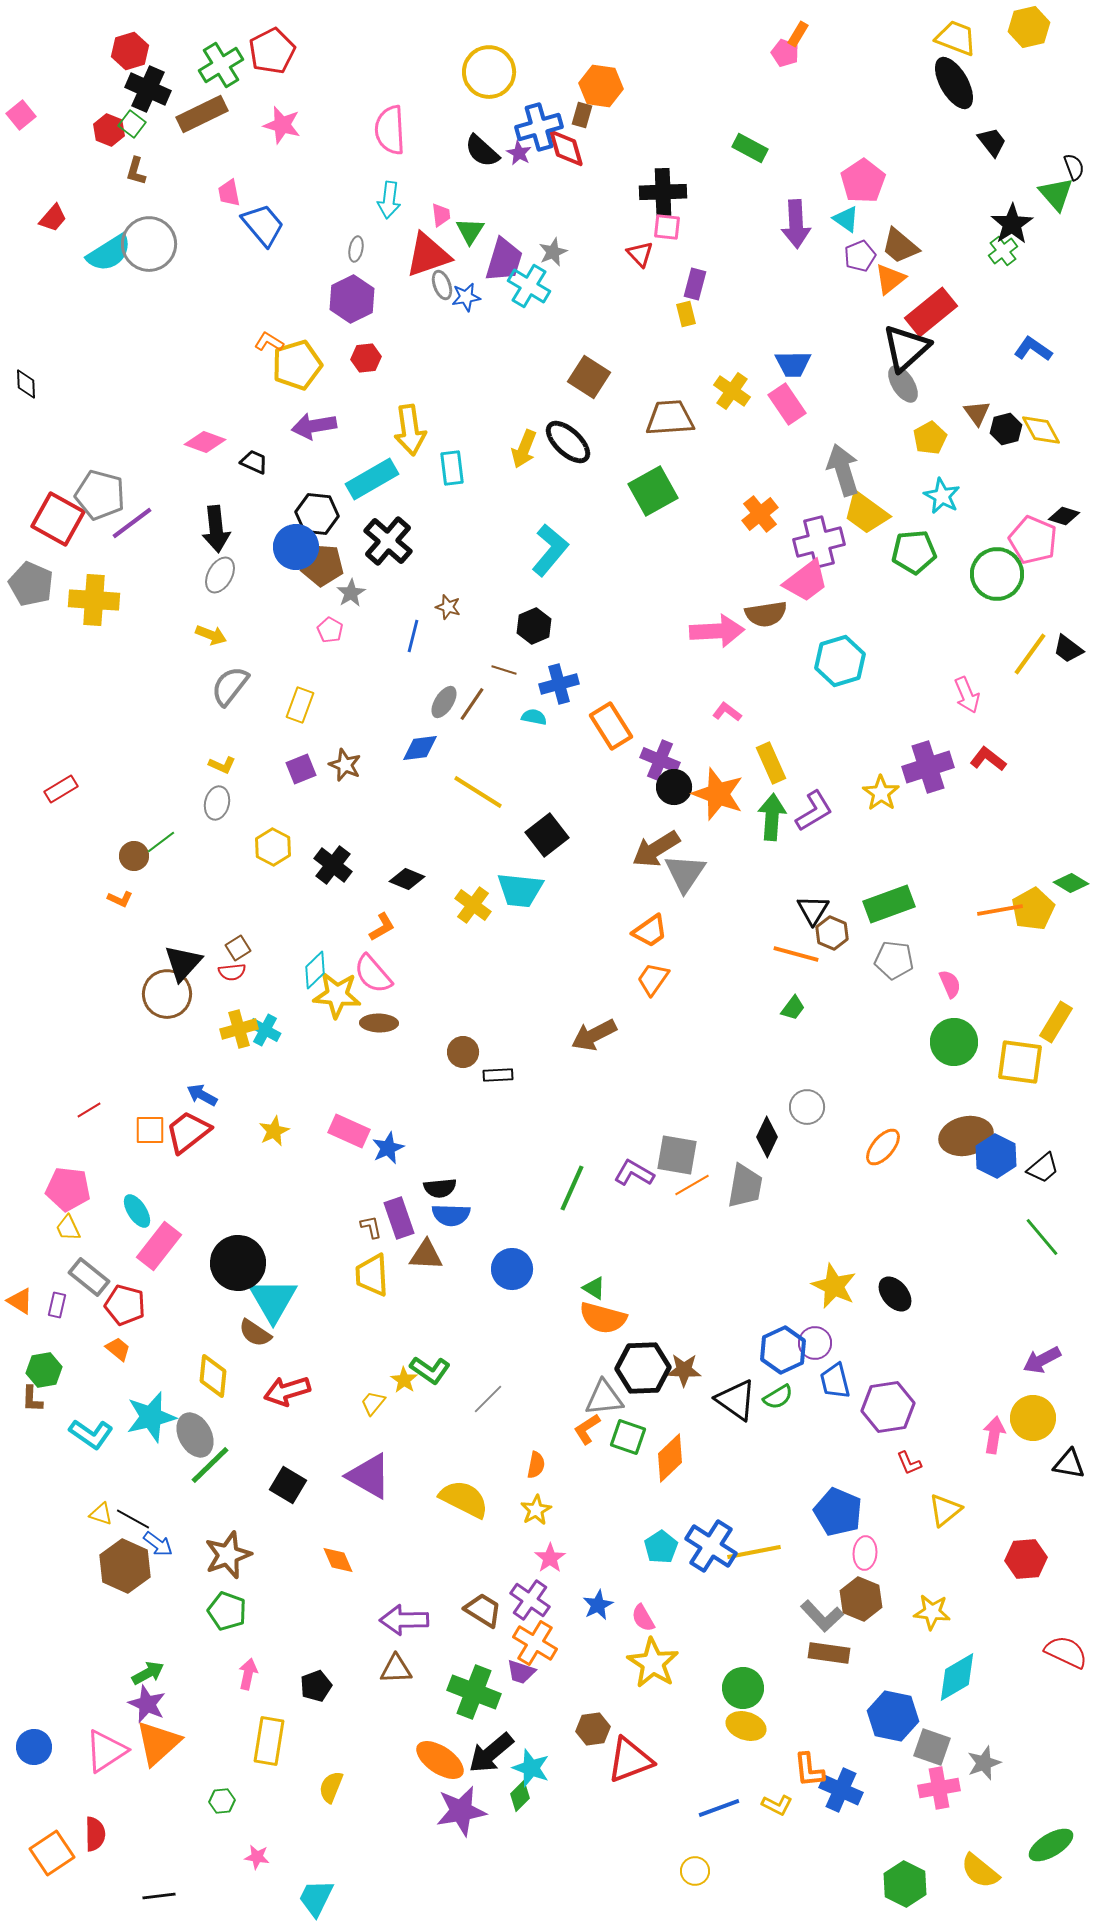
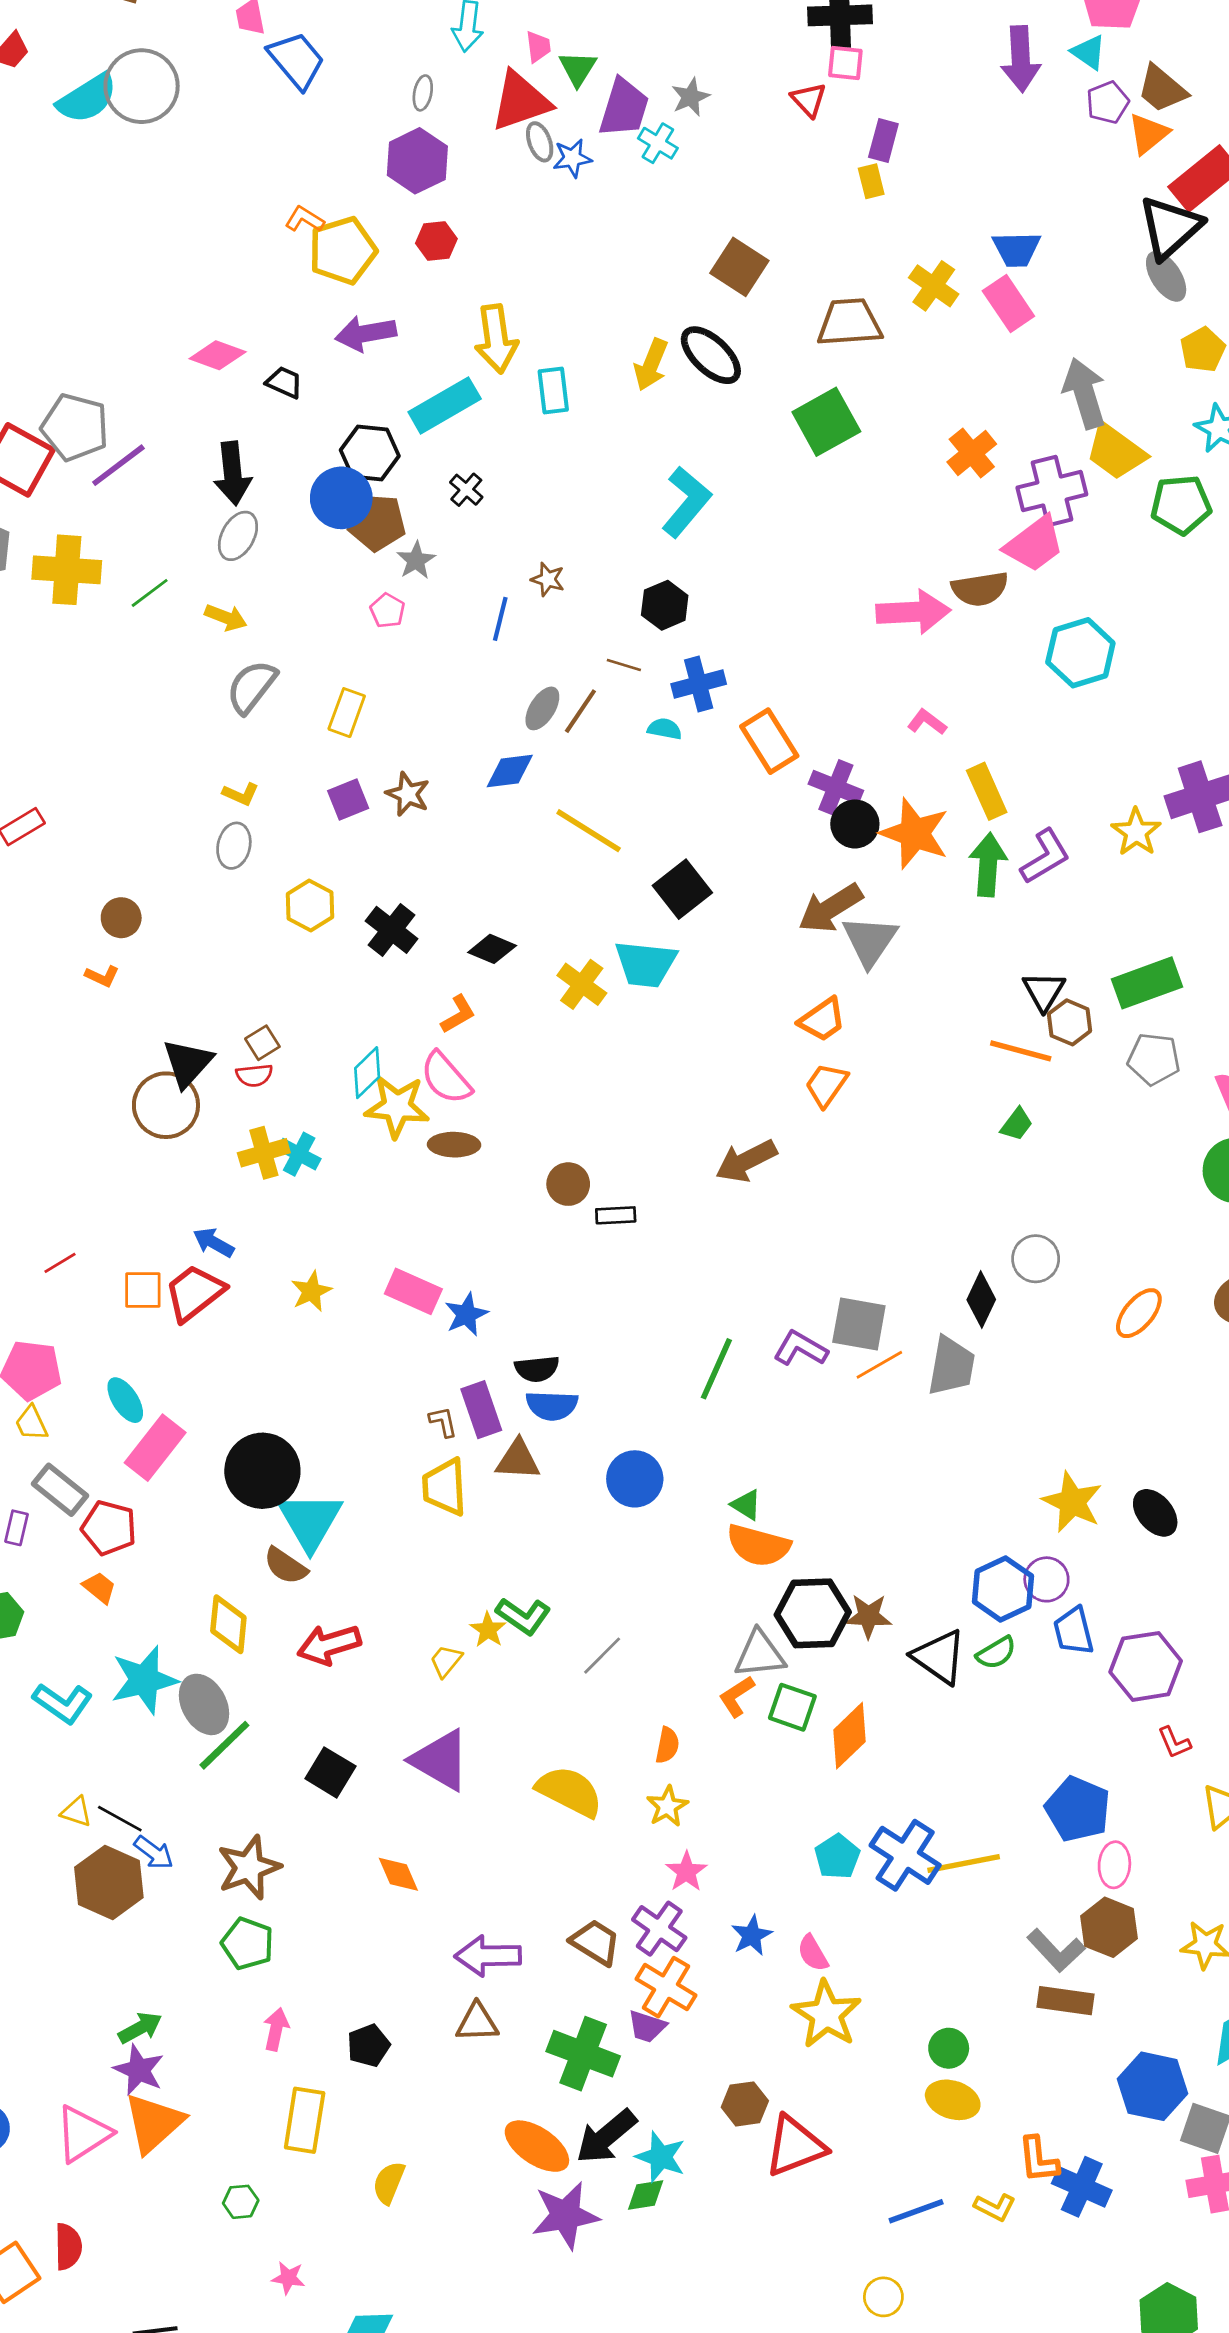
cyan cross: (529, 286) -> (658, 143), size x0.7
black cross: (388, 541) -> (466, 490), size x0.5
green line: (161, 842) -> (150, 593), moved
green circle: (743, 1688) -> (949, 2048), size x0.7
green diamond: (520, 1796) -> (646, 2195), turned 36

